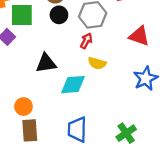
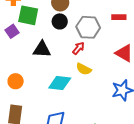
black triangle: (46, 63) -> (42, 49), moved
orange circle: (23, 107) -> (16, 81), moved

